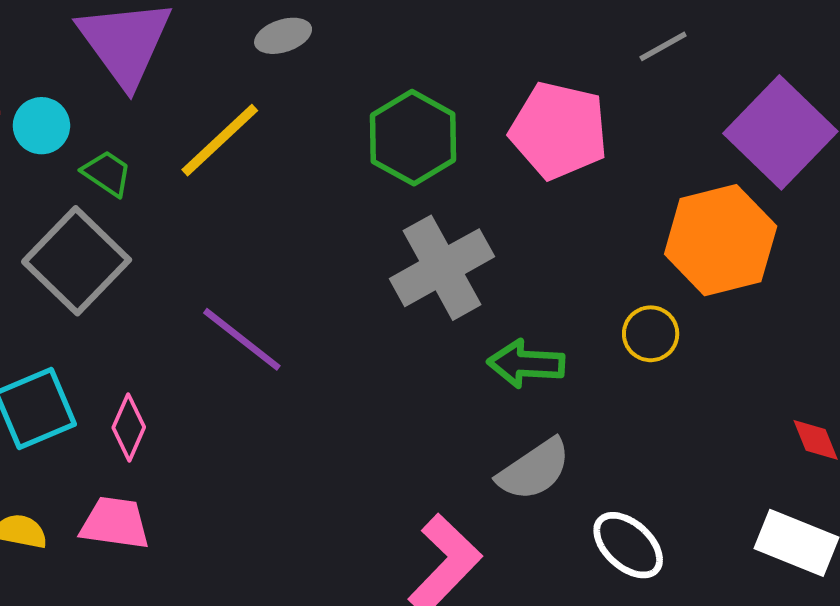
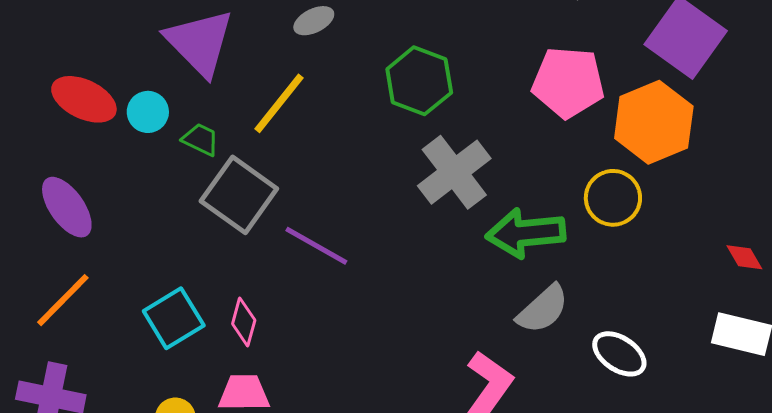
pink pentagon: (559, 130) -> (568, 82), moved
gray square: (77, 261) -> (239, 195), moved
yellow circle: (651, 334) -> (613, 198), size x1.4
green arrow: (526, 364) -> (526, 233), size x1.4

